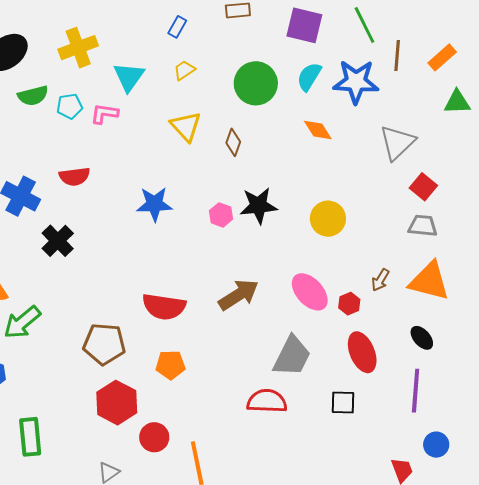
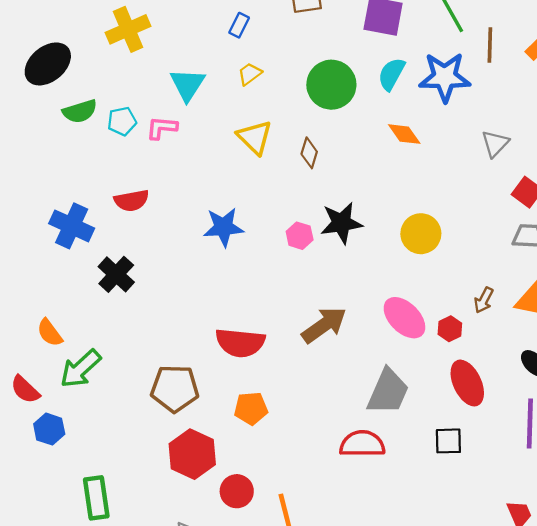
yellow cross: (78, 48) -> (128, 29), moved
gray triangle: (397, 143) -> (495, 144), size x0.7

